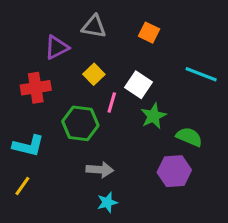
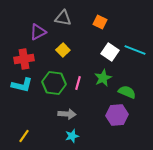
white square: (139, 85) -> (110, 52), moved
pink line: (112, 103) -> (78, 83), moved
cyan L-shape: (28, 146) -> (22, 85), moved
yellow line: (22, 186) -> (24, 136), moved

